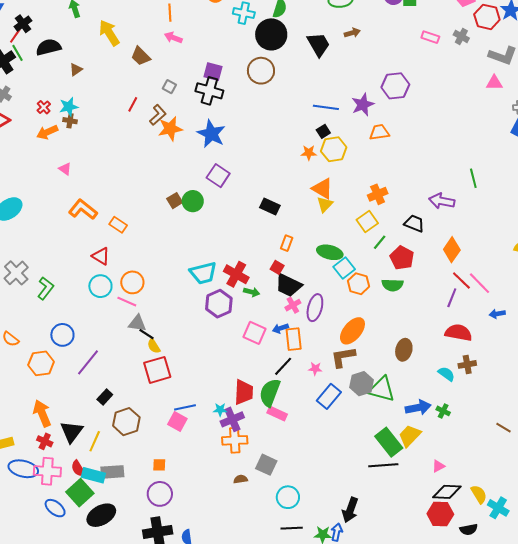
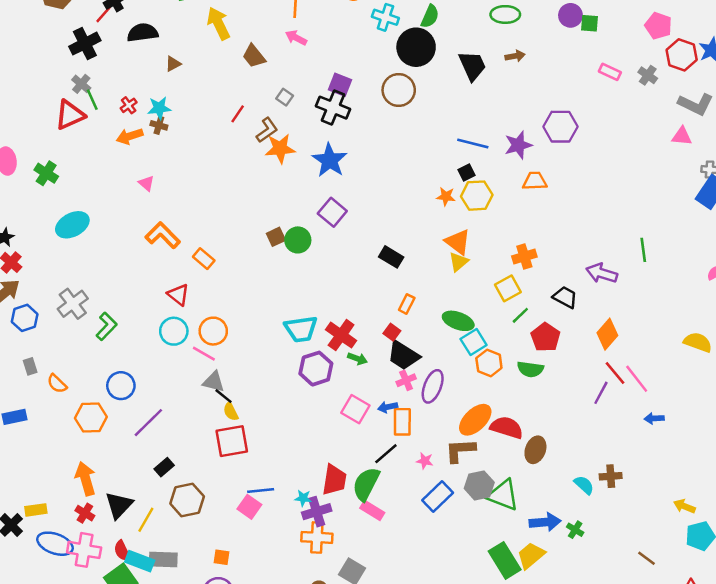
green line: (18, 53) -> (92, 100), moved
red semicircle: (459, 333) -> (507, 427), moved

